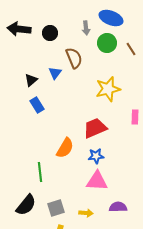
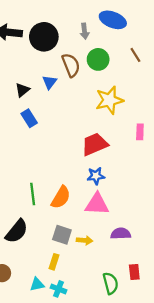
black circle: (50, 33) -> (44, 37), size x1.6
green circle: (107, 43) -> (98, 59), moved
orange semicircle: (65, 148) -> (61, 197), moved
gray square: (56, 208) -> (62, 235), moved, turned 36

